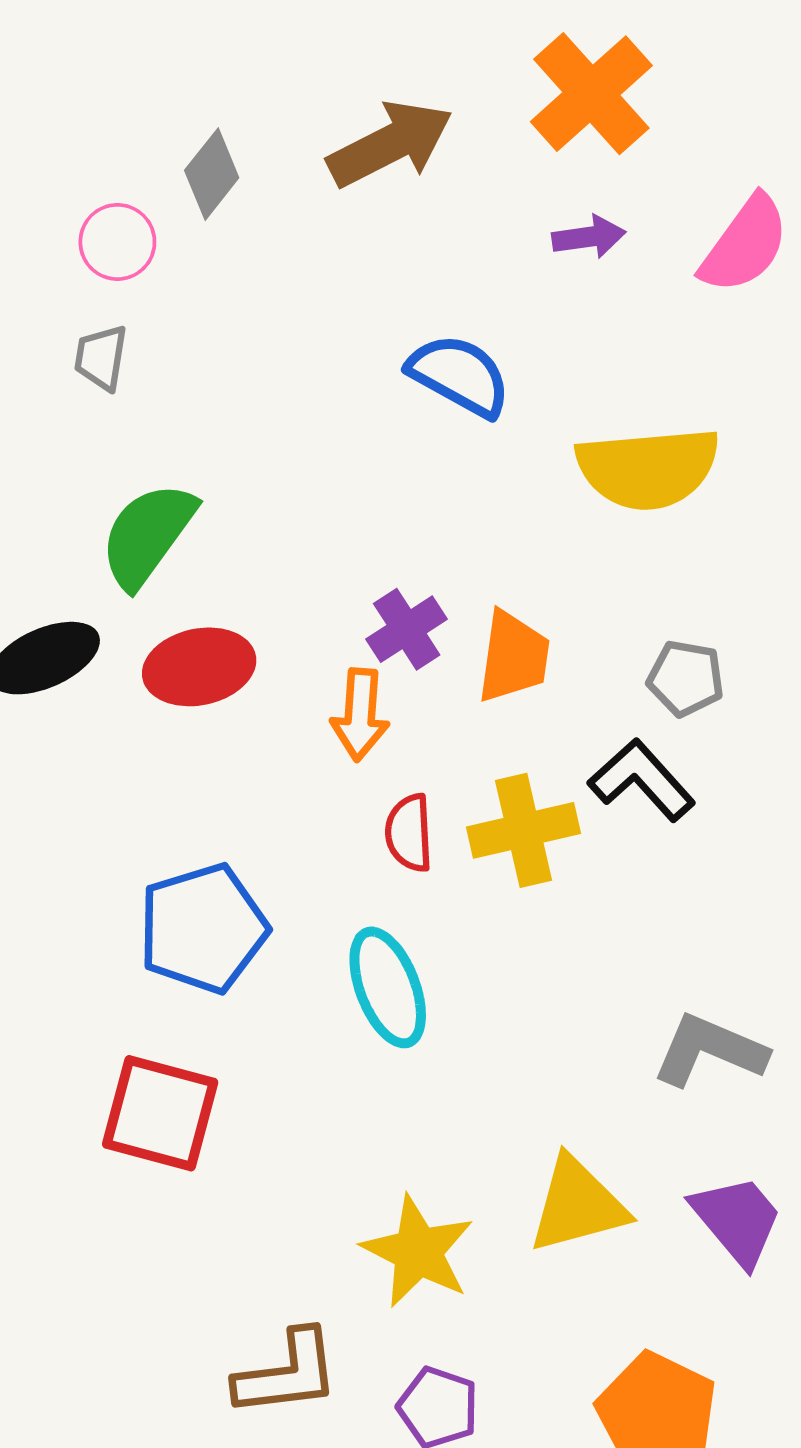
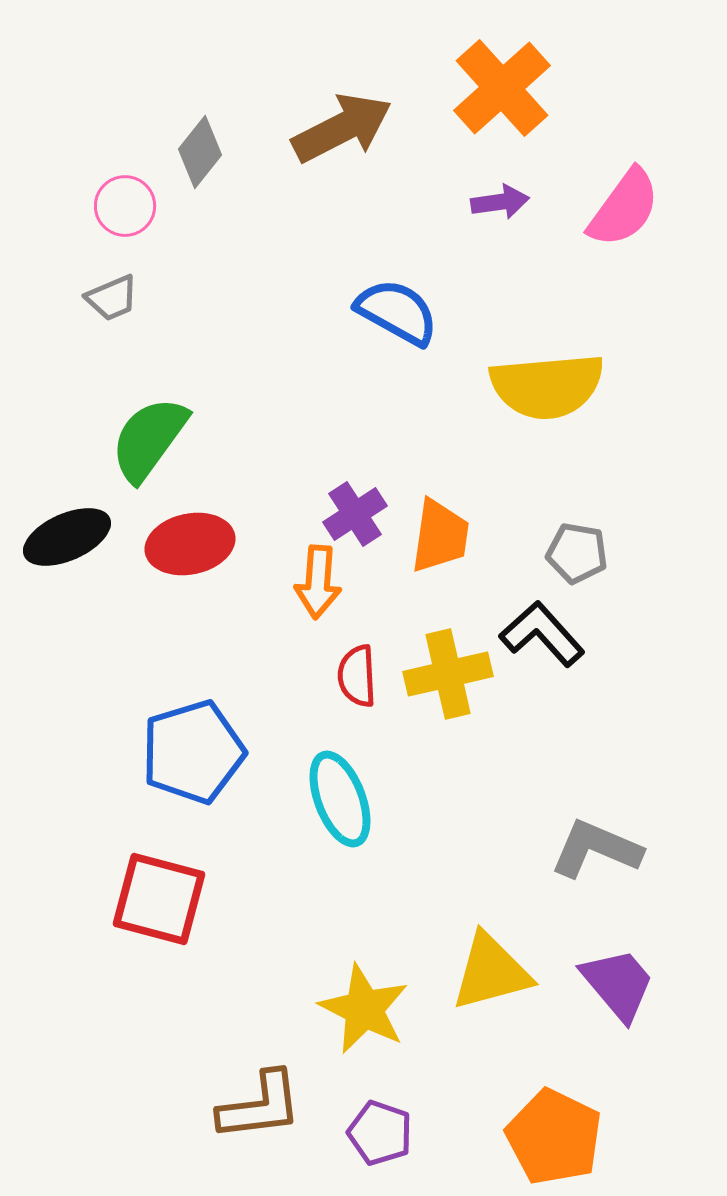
gray trapezoid: (101, 358) -> (112, 298), turned -122

